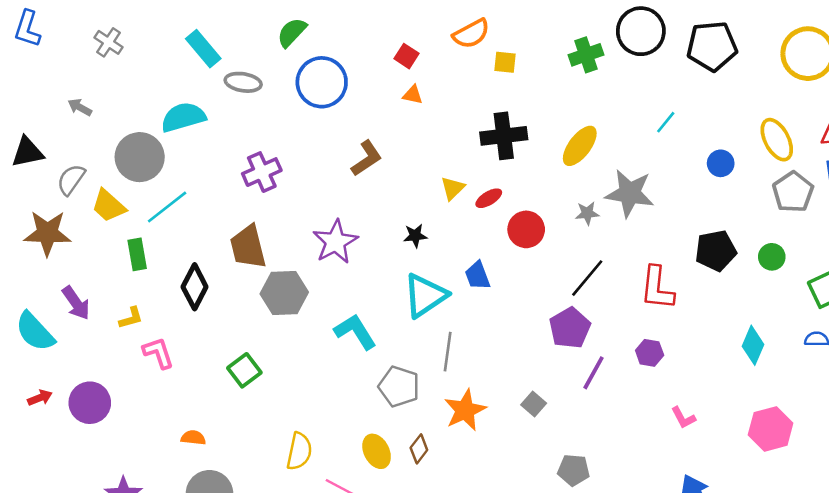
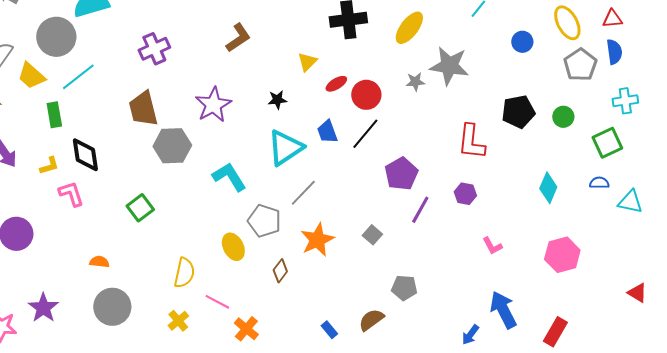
red ellipse: (489, 198) -> (336, 84), moved
black line: (587, 278) -> (365, 134), moved
black diamond: (195, 287) -> (85, 155), moved, turned -36
gray line: (448, 352) -> (303, 193), turned 36
yellow ellipse: (377, 451) -> (233, 247), moved

